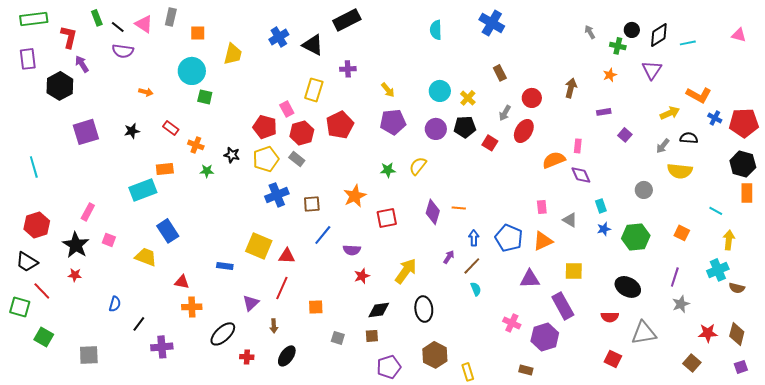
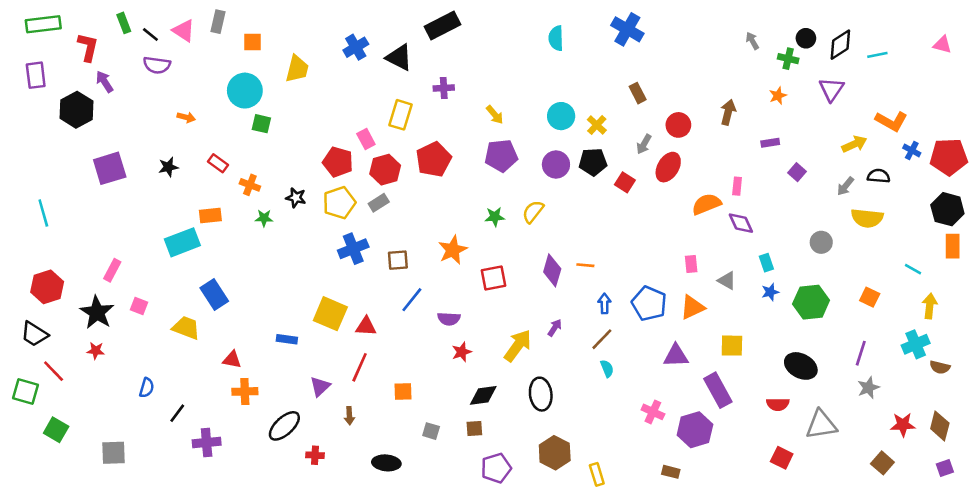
gray rectangle: (297, 159) -> (379, 203), turned -70
purple arrow: (449, 257) -> (555, 328), moved
black ellipse: (287, 356) -> (386, 463), moved, turned 60

